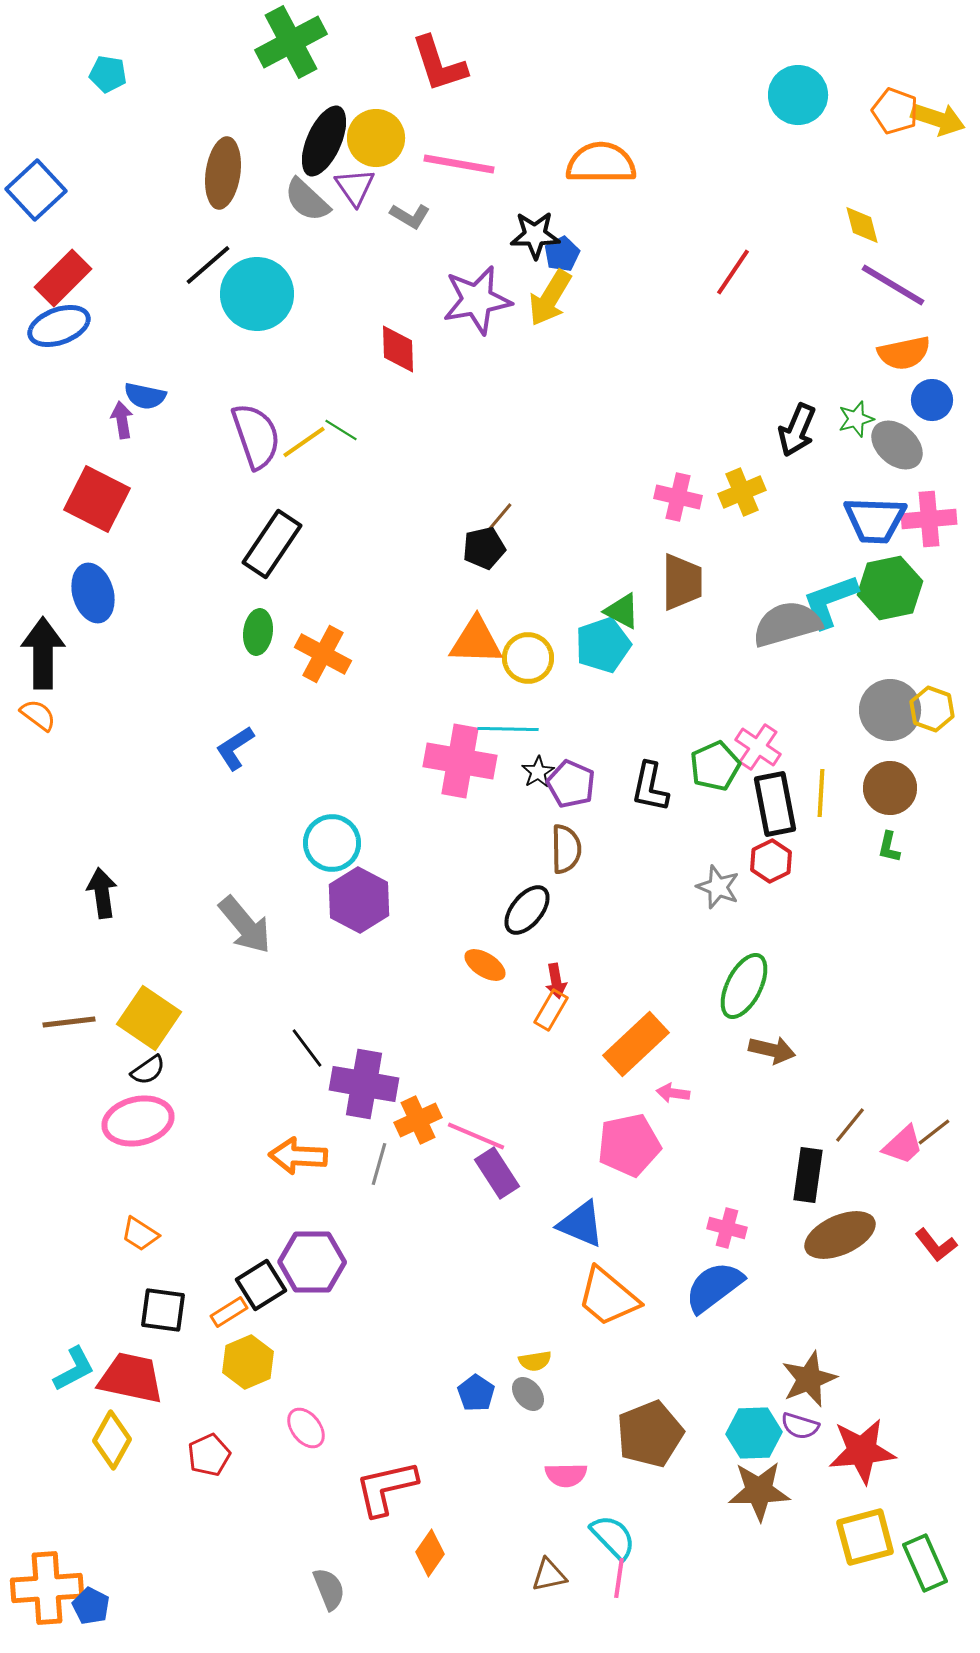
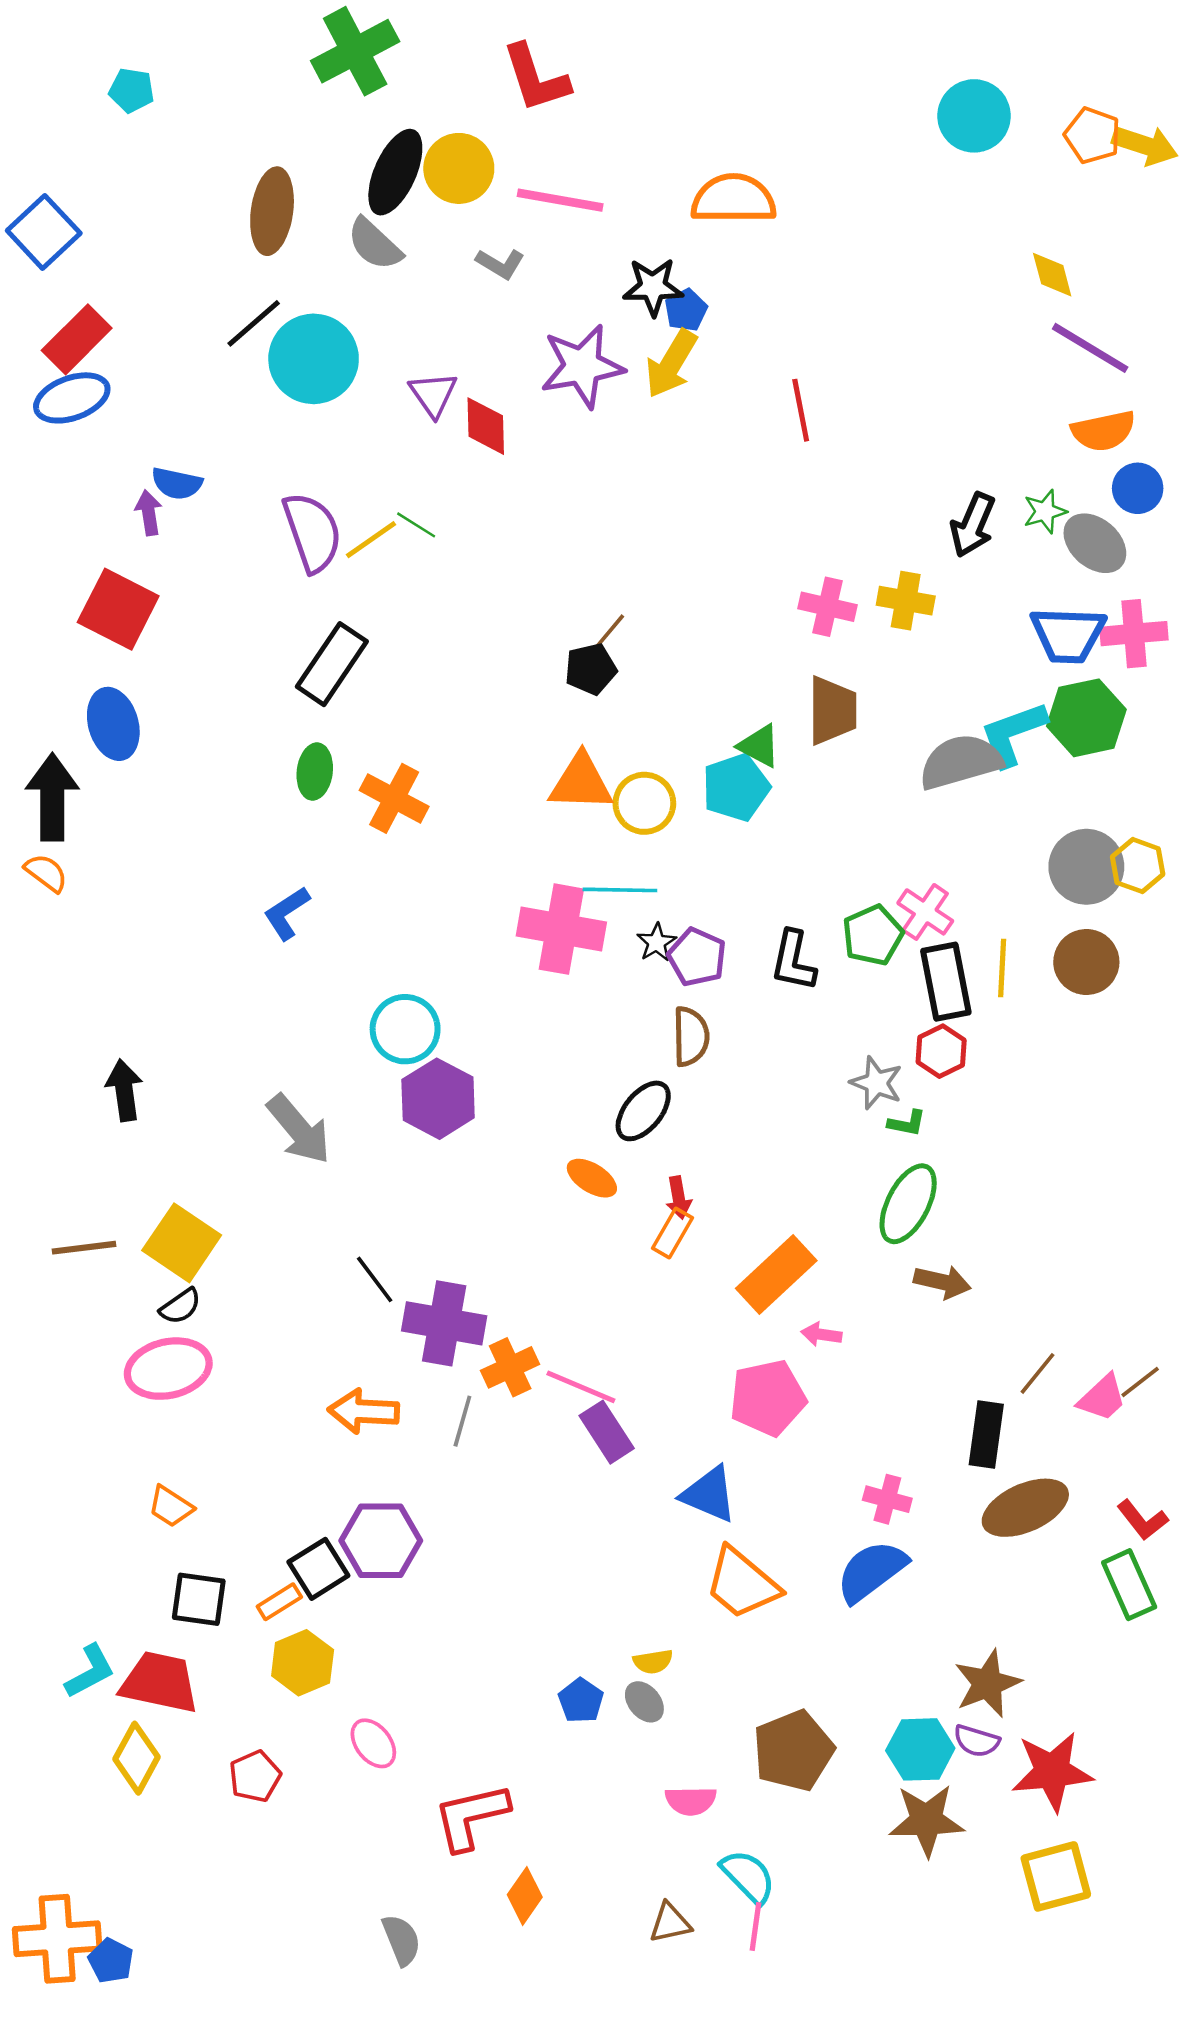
purple triangle: (355, 187) -> (433, 394), moved
red line: (733, 272) -> (801, 410), moved, turned -45
yellow cross: (742, 492) -> (906, 601), turned 33
green L-shape: (889, 847) -> (907, 1123), moved, turned -92
green rectangle: (925, 1563) -> (1129, 1585), moved

